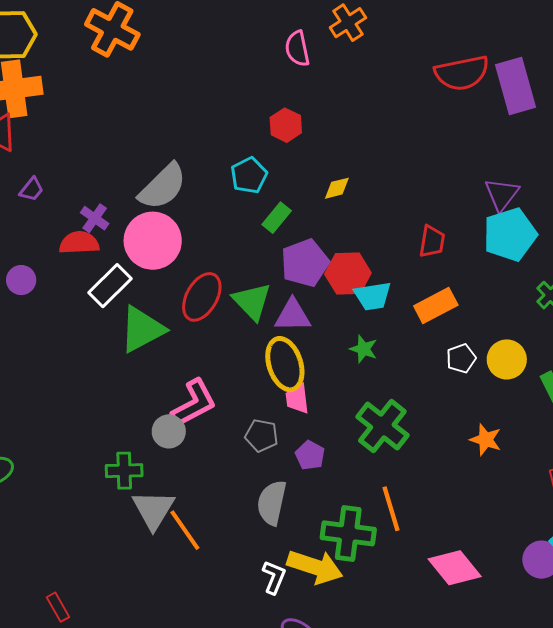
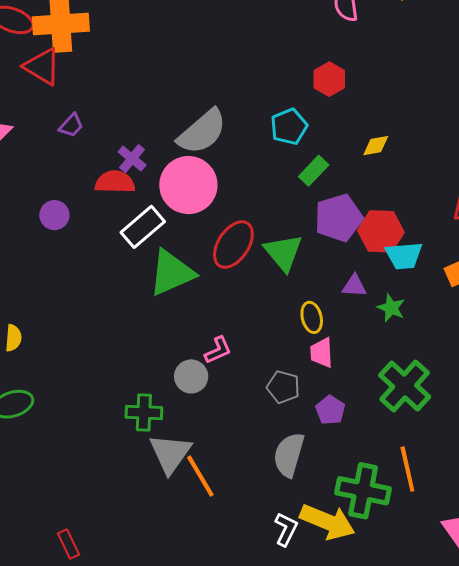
purple triangle: (293, 315) -> (354, 286), moved, size x0.7
yellow ellipse: (285, 364) -> (312, 317), size x0.6
pink L-shape: (194, 403) -> (218, 350), size x0.6

